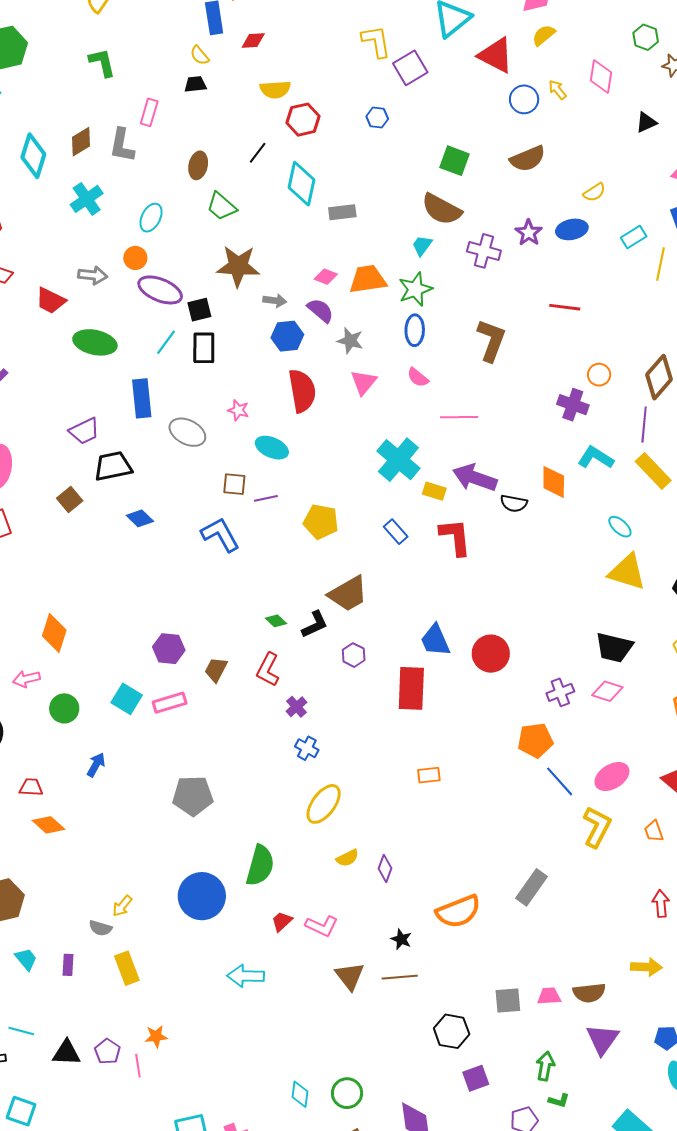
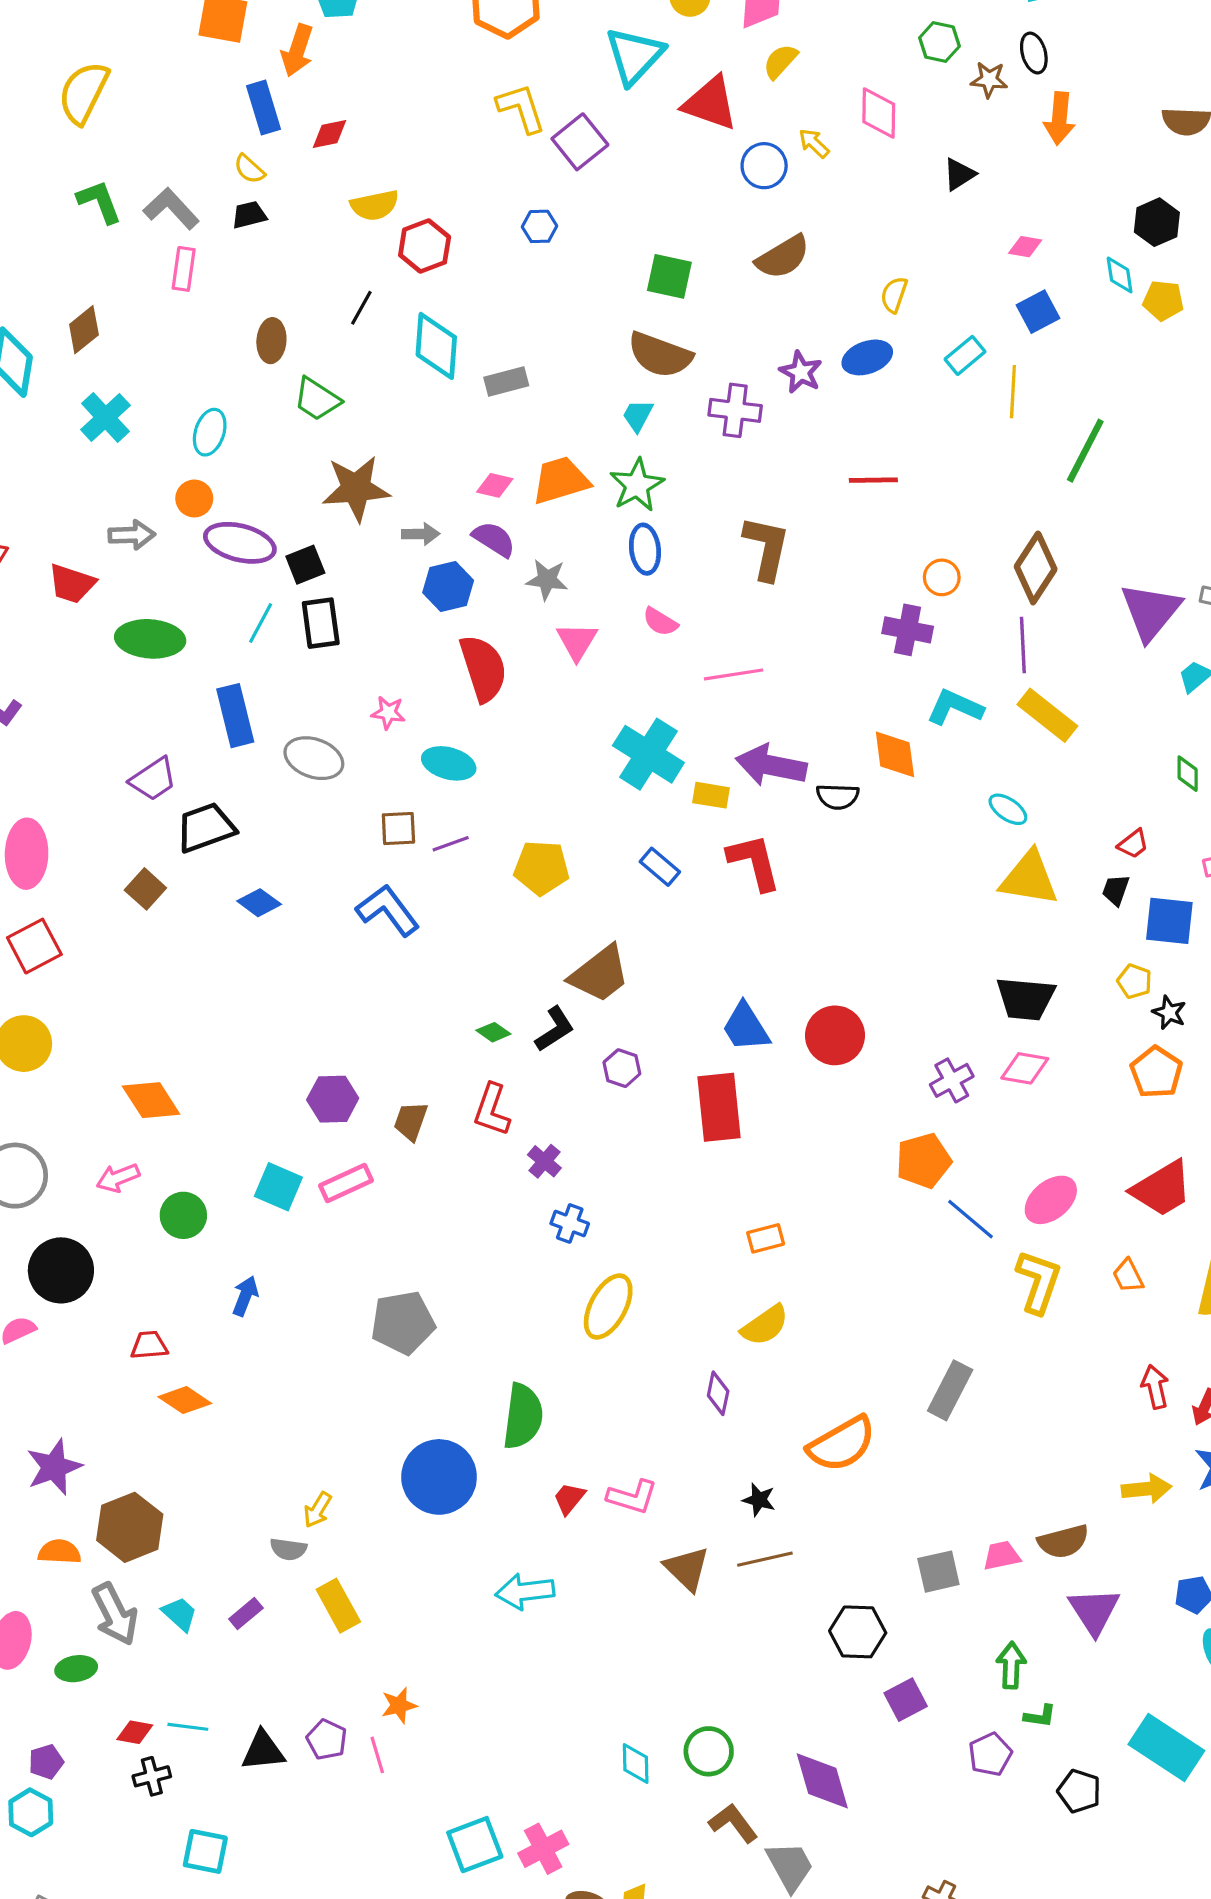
gray L-shape: (122, 145) -> (171, 209), moved, turned 135
yellow semicircle: (594, 192) -> (894, 295), turned 150
orange diamond: (54, 633) -> (151, 1100), turned -42
yellow semicircle: (347, 858) -> (765, 1325), moved, size x1.4
purple rectangle: (68, 965) -> (246, 1613), turned 55

